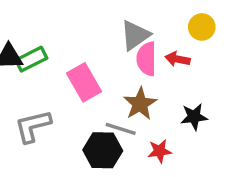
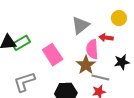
pink semicircle: (147, 59) -> (92, 49), moved
black star: (194, 117) -> (122, 62), moved
gray line: (121, 129) -> (100, 77), moved

